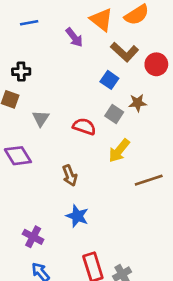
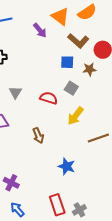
blue square: (109, 80) -> (67, 62), turned -32
brown star: (138, 103) -> (90, 69), moved
blue star: (77, 216) -> (67, 166), moved

